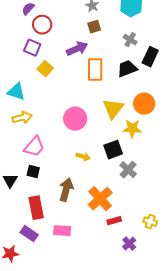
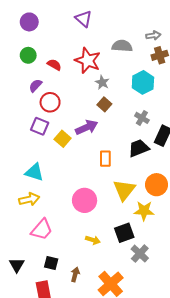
brown square: (94, 27) -> (104, 104), turned -32
yellow square: (45, 69) -> (63, 139), moved
orange rectangle: (95, 70) -> (105, 159), moved, size x0.7
cyan triangle: (16, 92) -> (34, 172), moved
black square: (33, 172) -> (51, 263), moved
brown arrow: (66, 190) -> (75, 274), size x0.6

